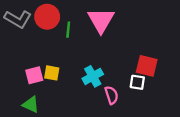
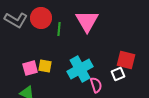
cyan cross: (93, 76) -> (80, 69), size x1.4
white square: (137, 82) -> (118, 74), turned -32

